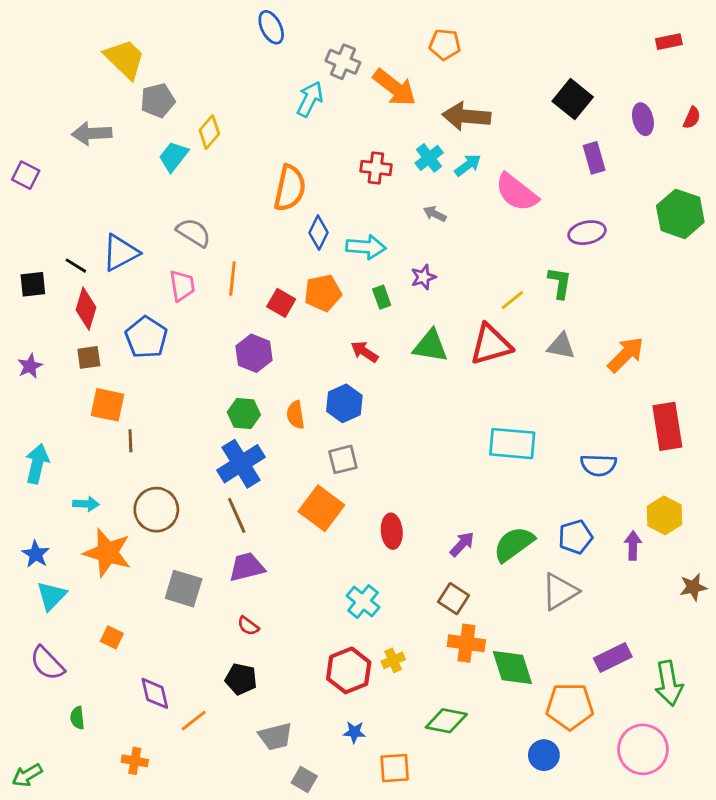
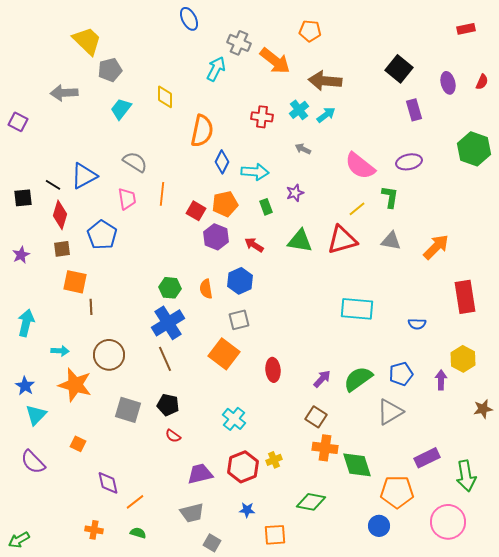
yellow diamond: (209, 132) -> (165, 97), moved, turned -40
pink semicircle: (517, 192) -> (360, 166), moved
purple hexagon: (254, 353) -> (216, 237), moved
blue semicircle: (598, 465) -> (417, 324), size x0.7
purple trapezoid: (247, 567) -> (200, 474), moved
cyan cross: (363, 602) -> (234, 419), moved
black pentagon: (241, 679) -> (168, 405), moved
green semicircle: (77, 718) -> (138, 533), moved, turned 112

